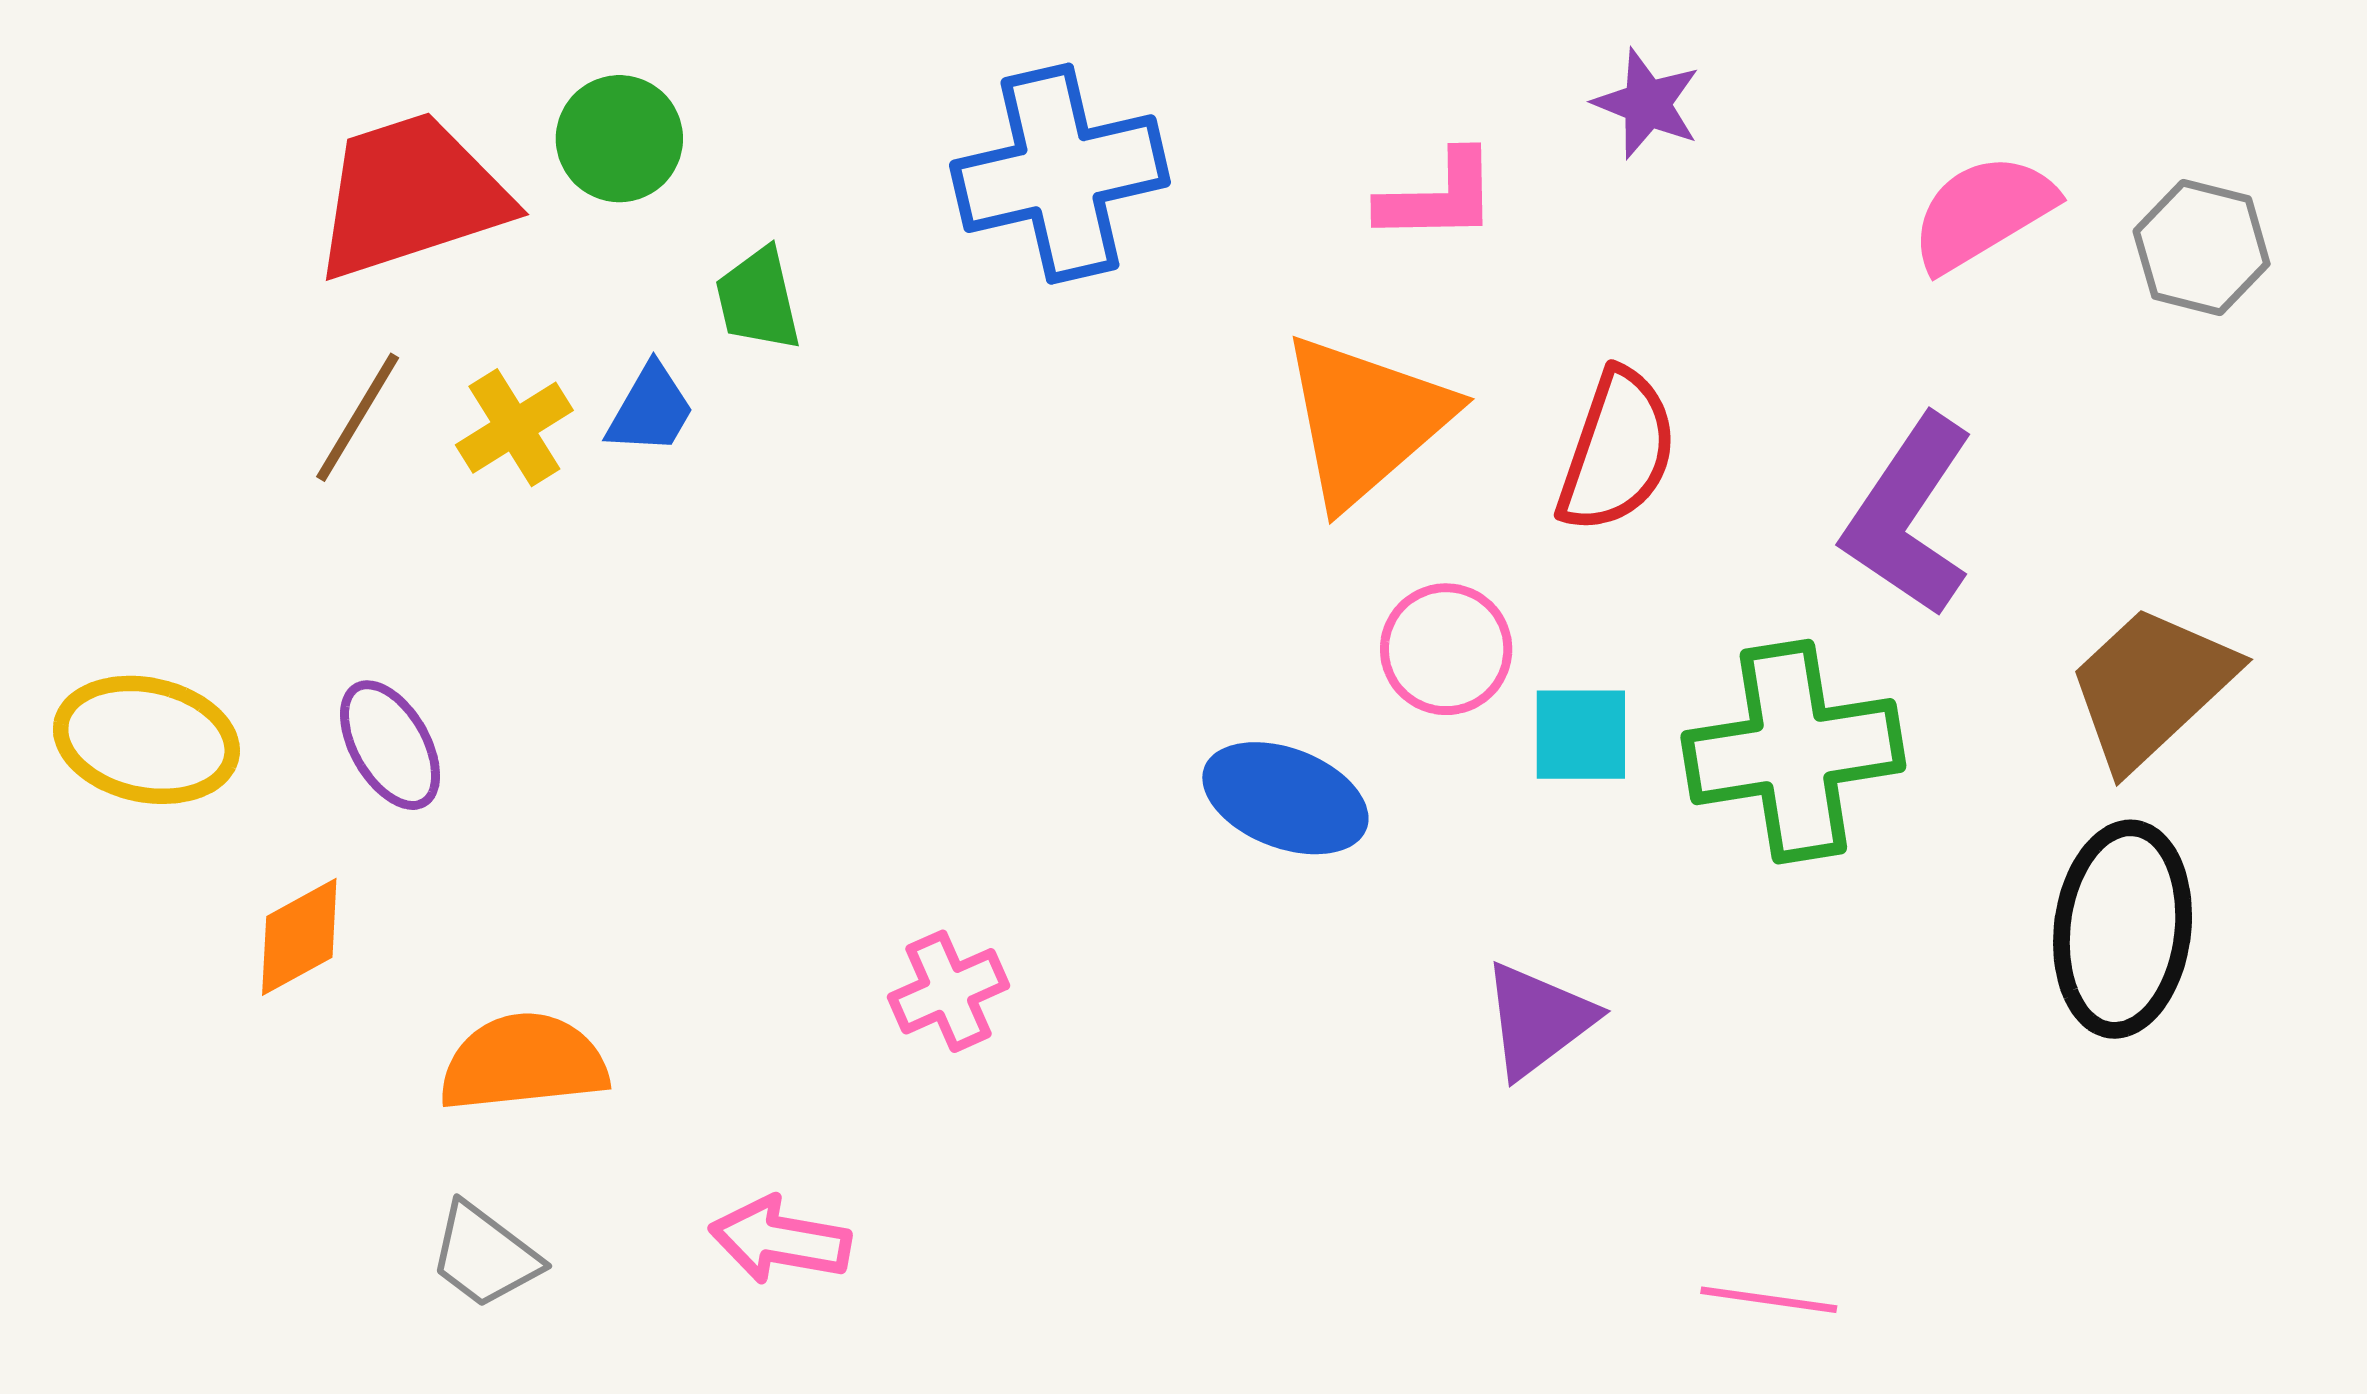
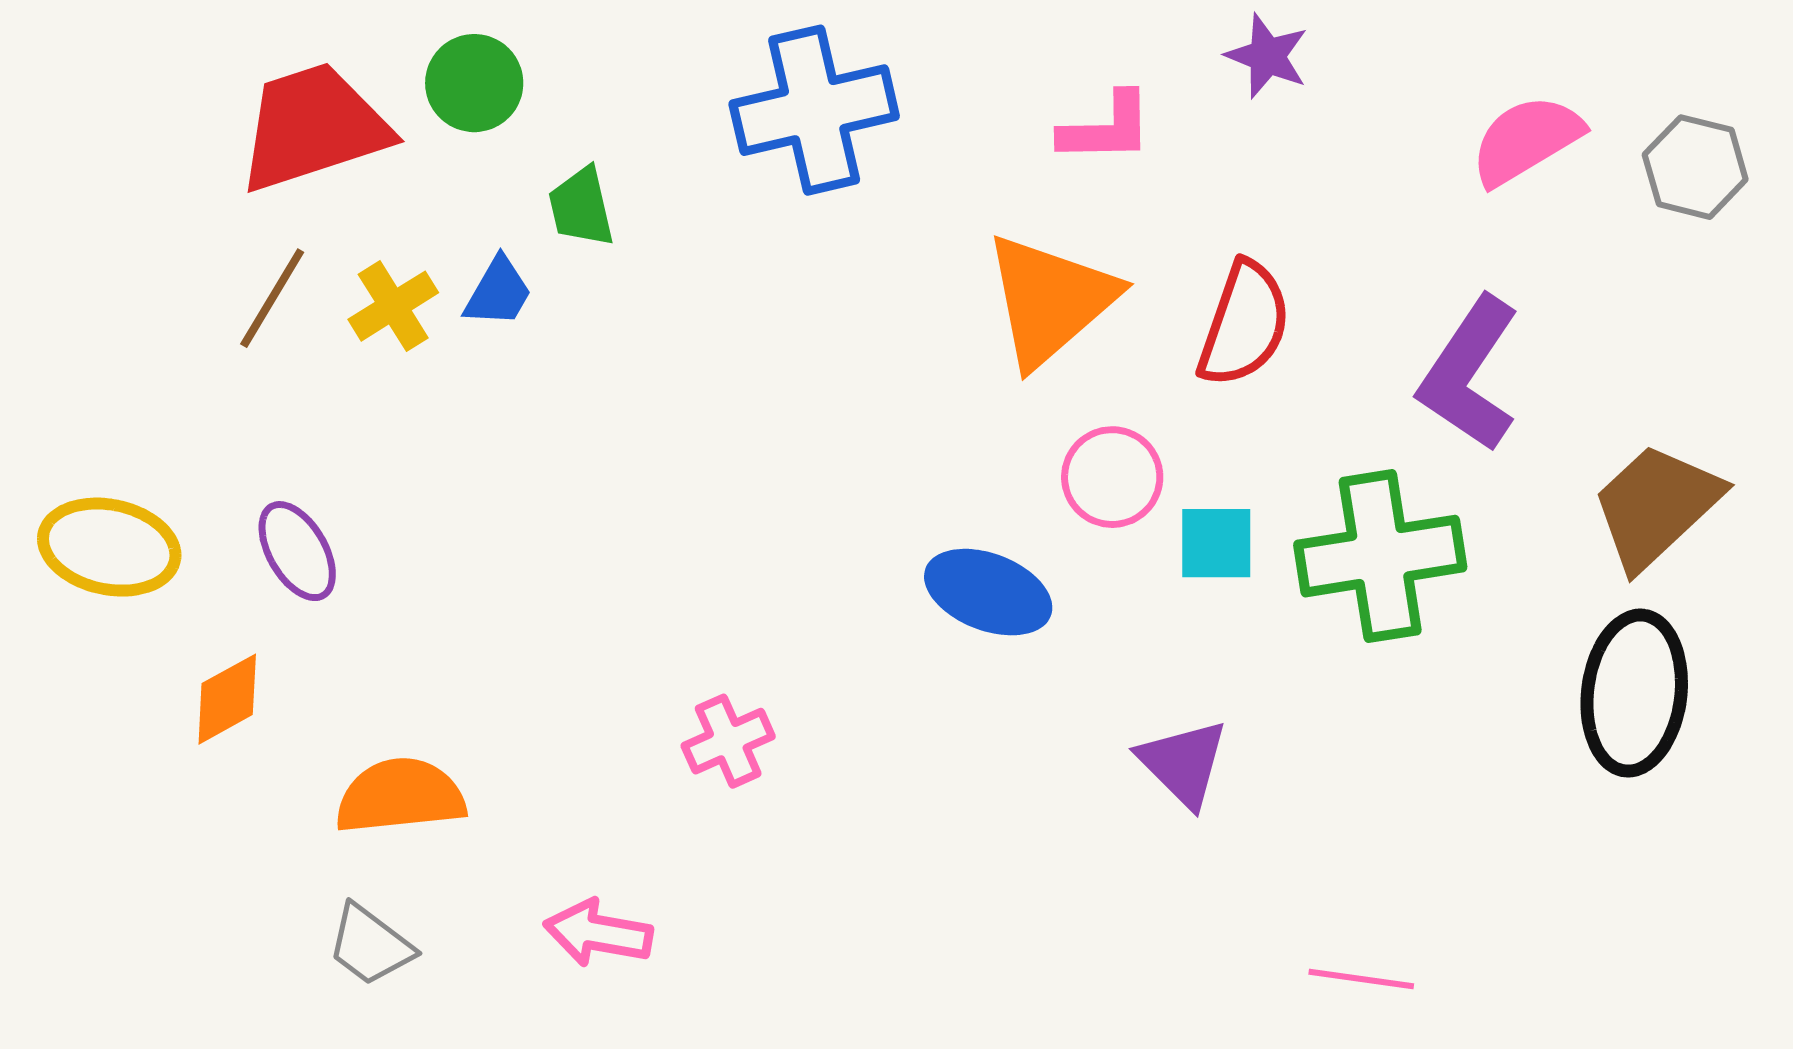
purple triangle: (1538, 1020) -> (1183, 763), turned -38

